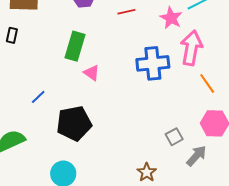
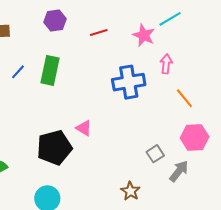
pink arrow: (191, 48) -> (166, 64), size x0.6
pink triangle: (92, 73) -> (84, 128), moved
blue line: (38, 97) -> (18, 72), moved

